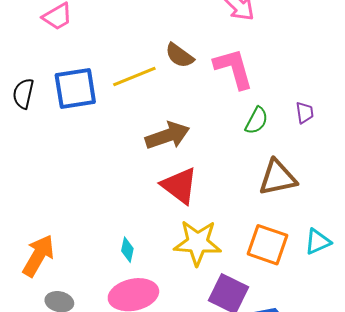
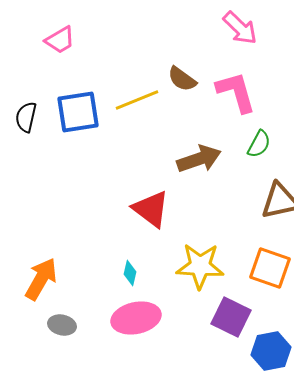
brown arrow: (167, 136) -> (199, 159), moved
red triangle: (179, 186) -> (151, 209), moved

